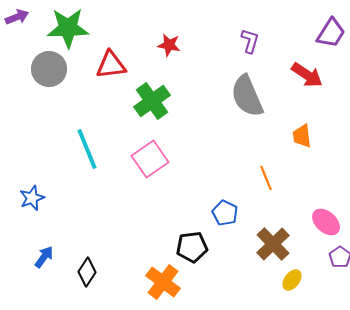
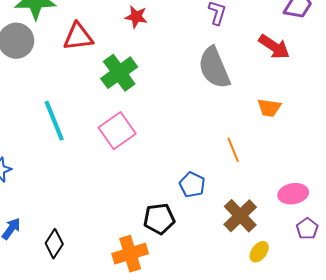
orange trapezoid: (302, 136) -> (269, 108), turned -75
pink ellipse: (326, 222) -> (293, 194), turned -52
orange cross: (163, 282) -> (130, 254), turned 36

